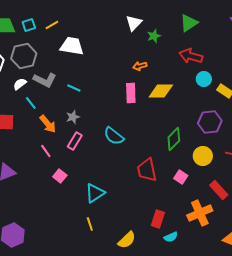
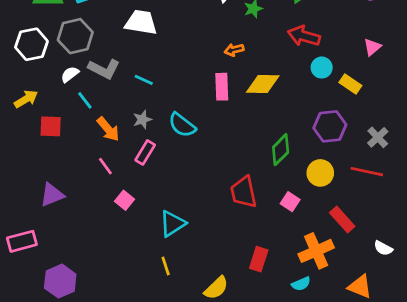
cyan semicircle: (114, 136) -> (182, 125), moved
cyan semicircle: (171, 237) -> (301, 284), moved

